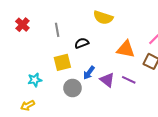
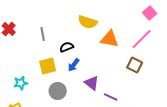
orange triangle: (126, 49) -> (110, 39), moved
blue arrow: (89, 73) -> (74, 65), moved
purple line: (129, 80) -> (111, 97), moved

